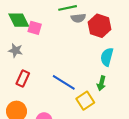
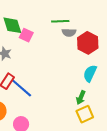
blue line: (64, 82) -> (22, 88), moved
yellow square: (85, 101) -> (85, 114), moved

